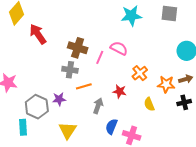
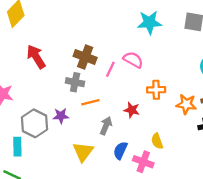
red arrow: (38, 34) -> (36, 57), moved
orange cross: (140, 73) -> (156, 90), turned 35
yellow semicircle: (149, 104) -> (157, 141), moved
yellow triangle: (68, 130) -> (83, 152), moved

